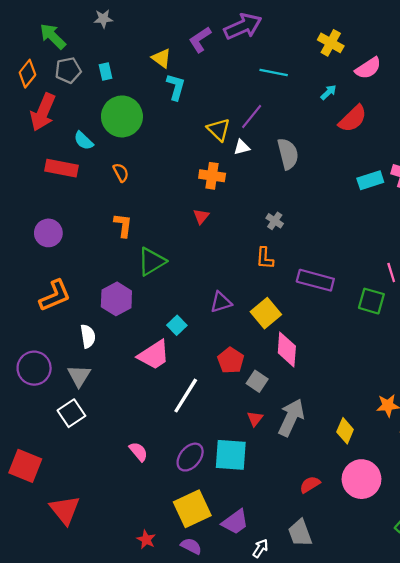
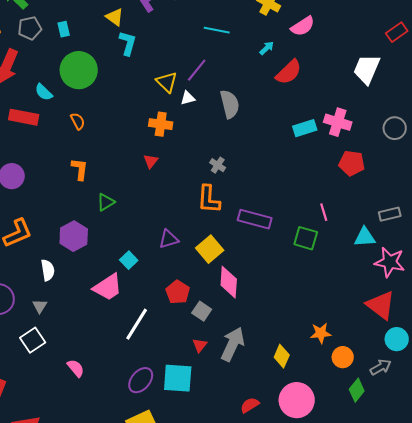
orange L-shape: (265, 258) -> (209, 199), size x1.4
green triangle: (152, 262) -> (106, 202), size x0.7
gray triangle: (79, 376) -> (40, 306), size x0.7
pink semicircle: (138, 452) -> (76, 368), moved

